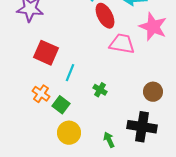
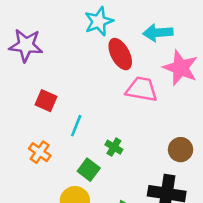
red square: (46, 53) -> (46, 101), size x0.7
green square: (61, 105) -> (89, 170), moved

